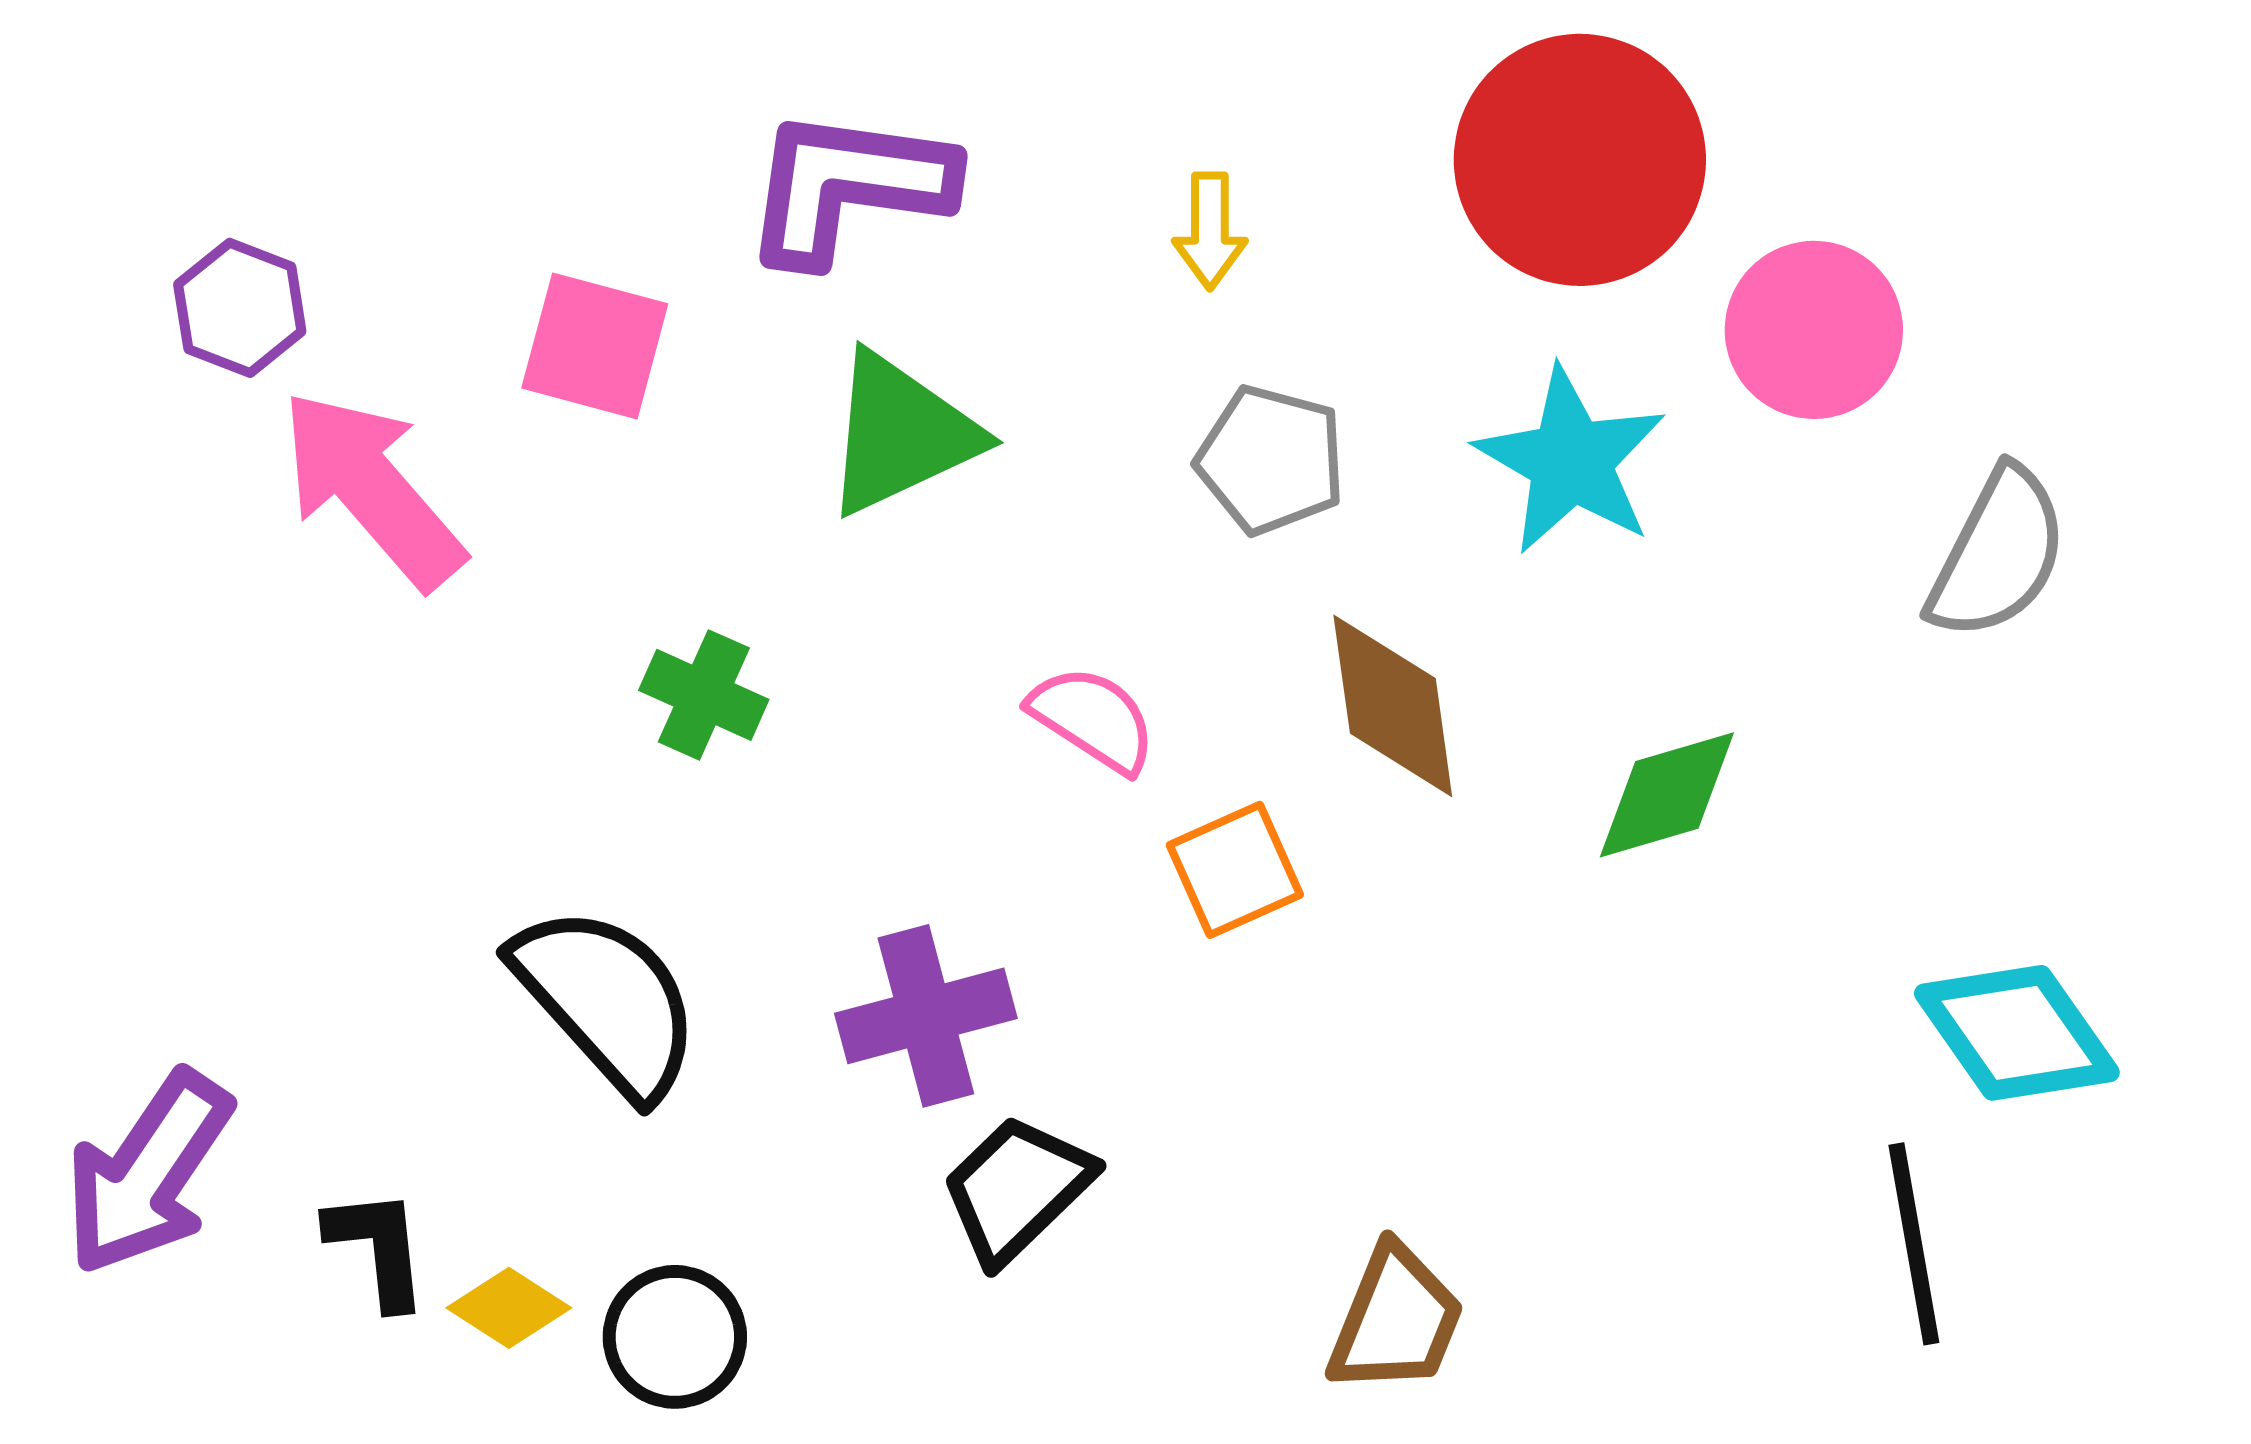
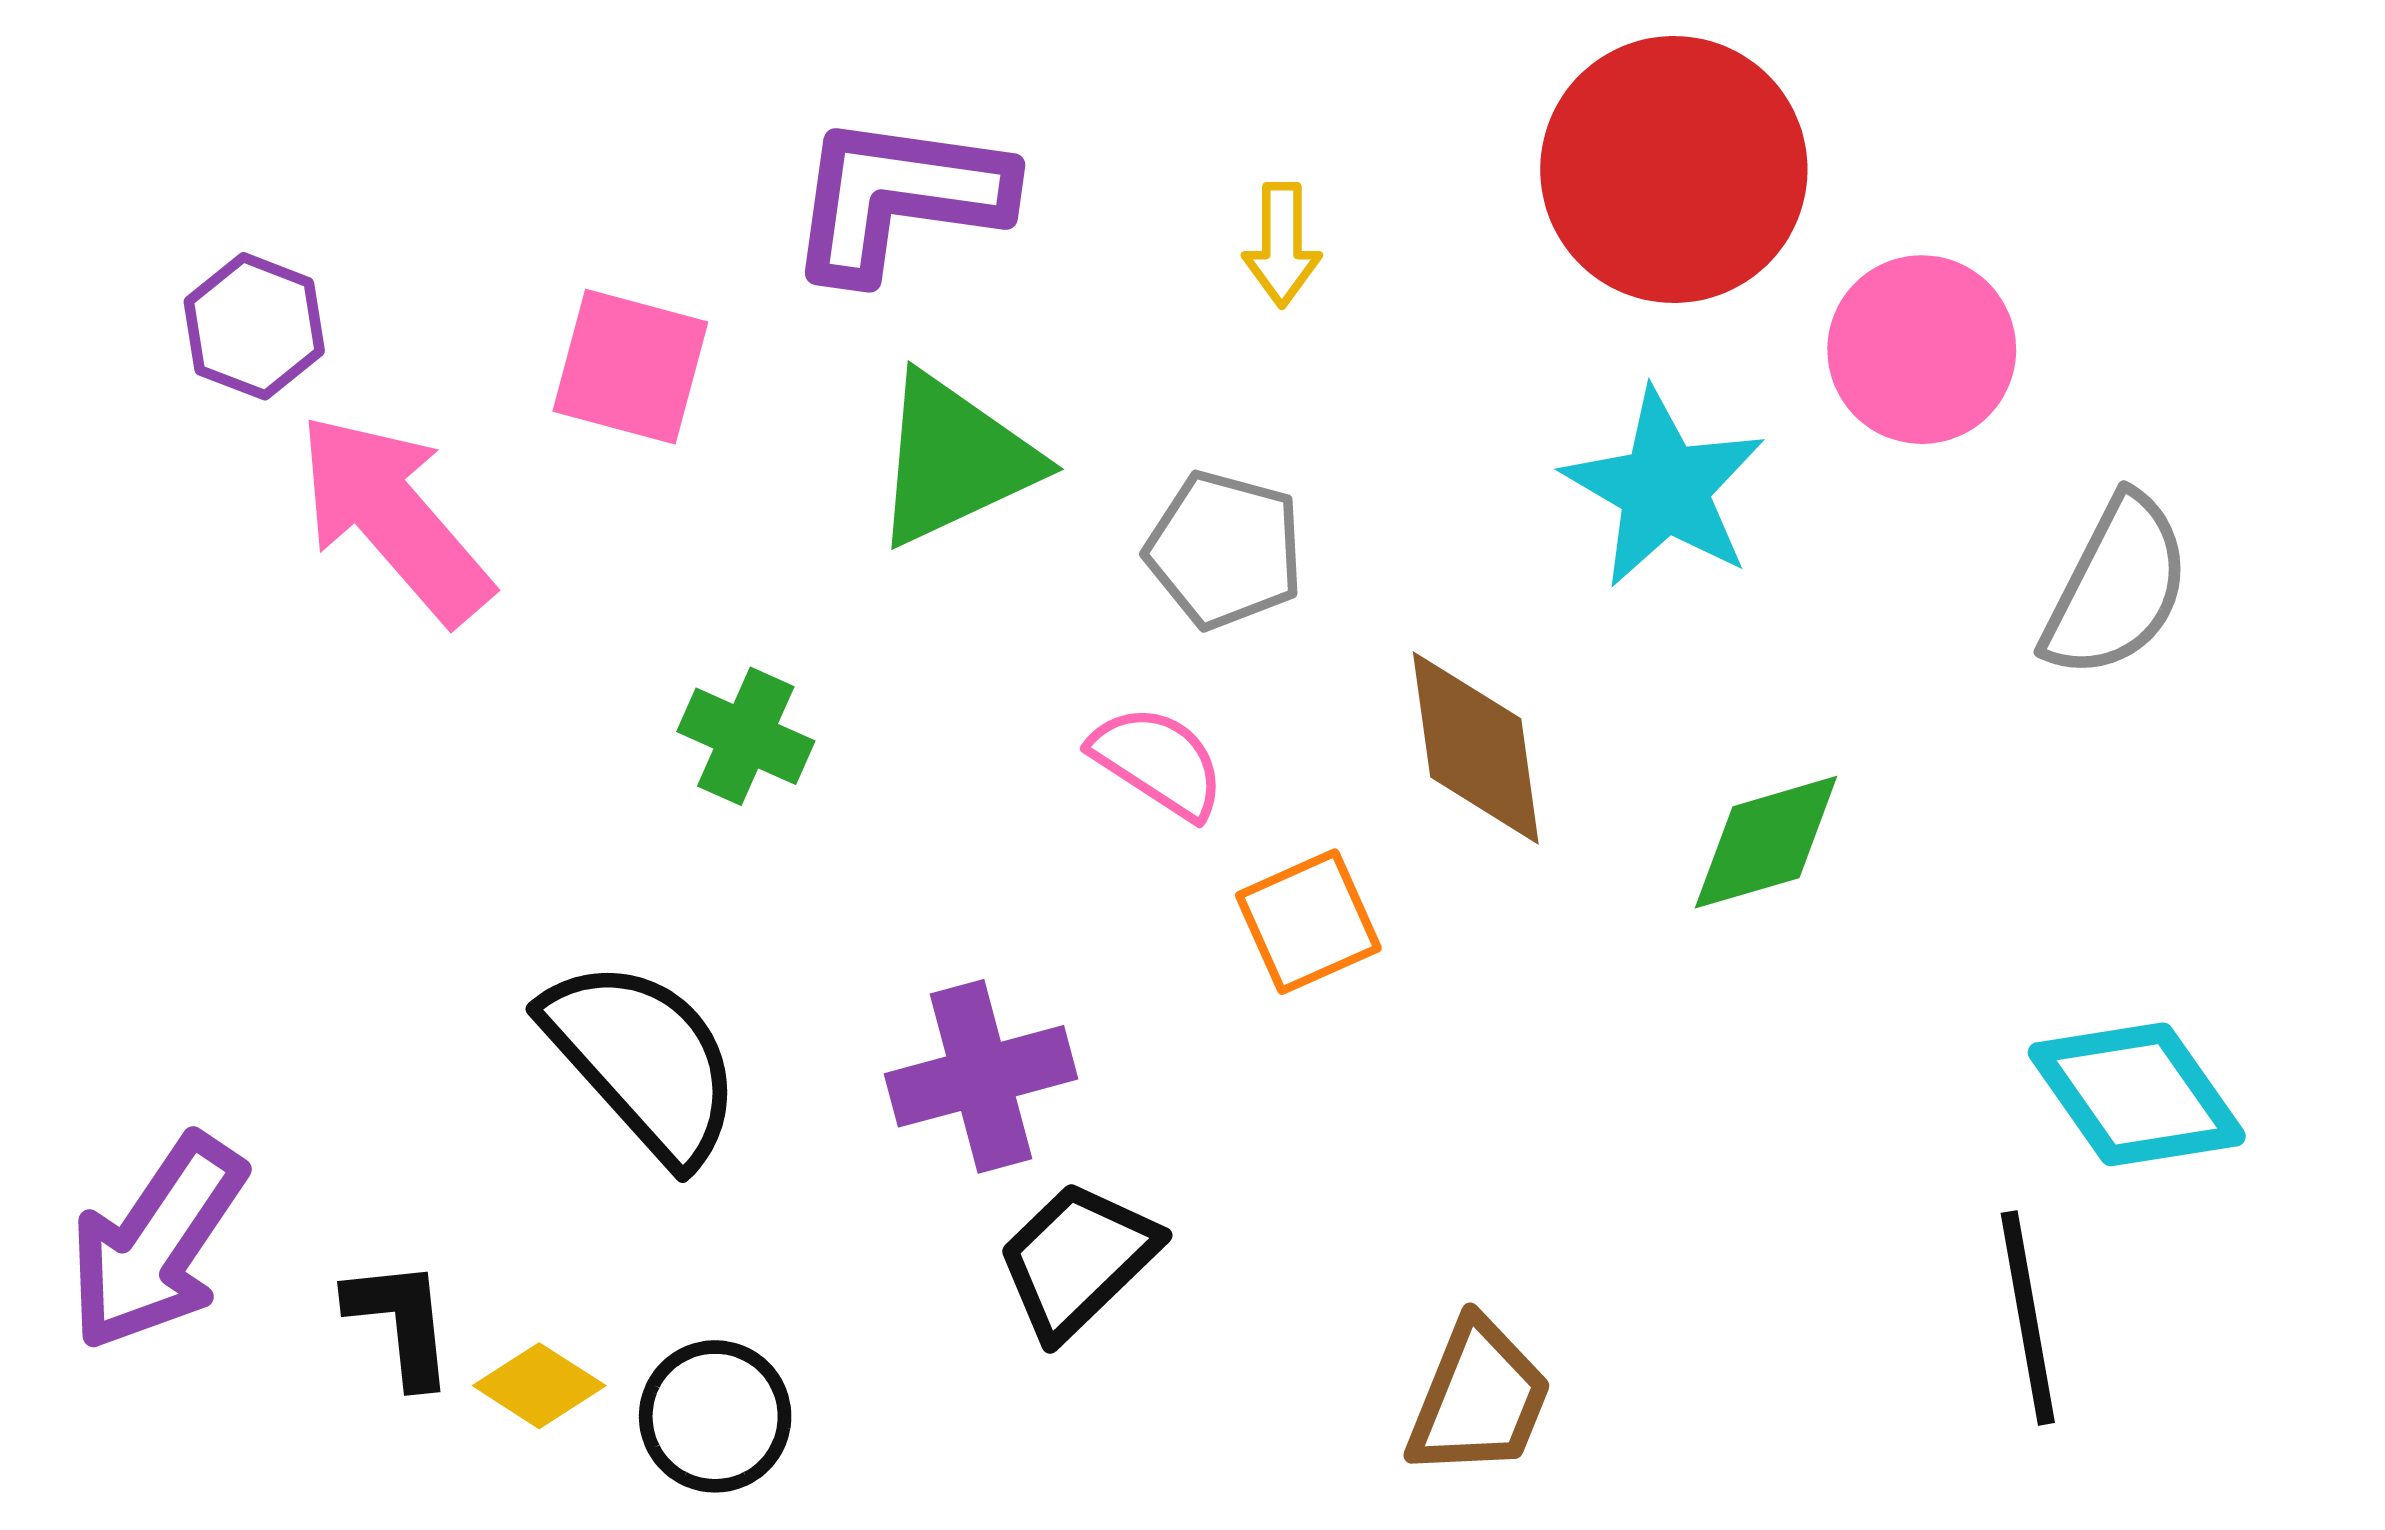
gray pentagon: (1271, 460) -> (1225, 550), moved

